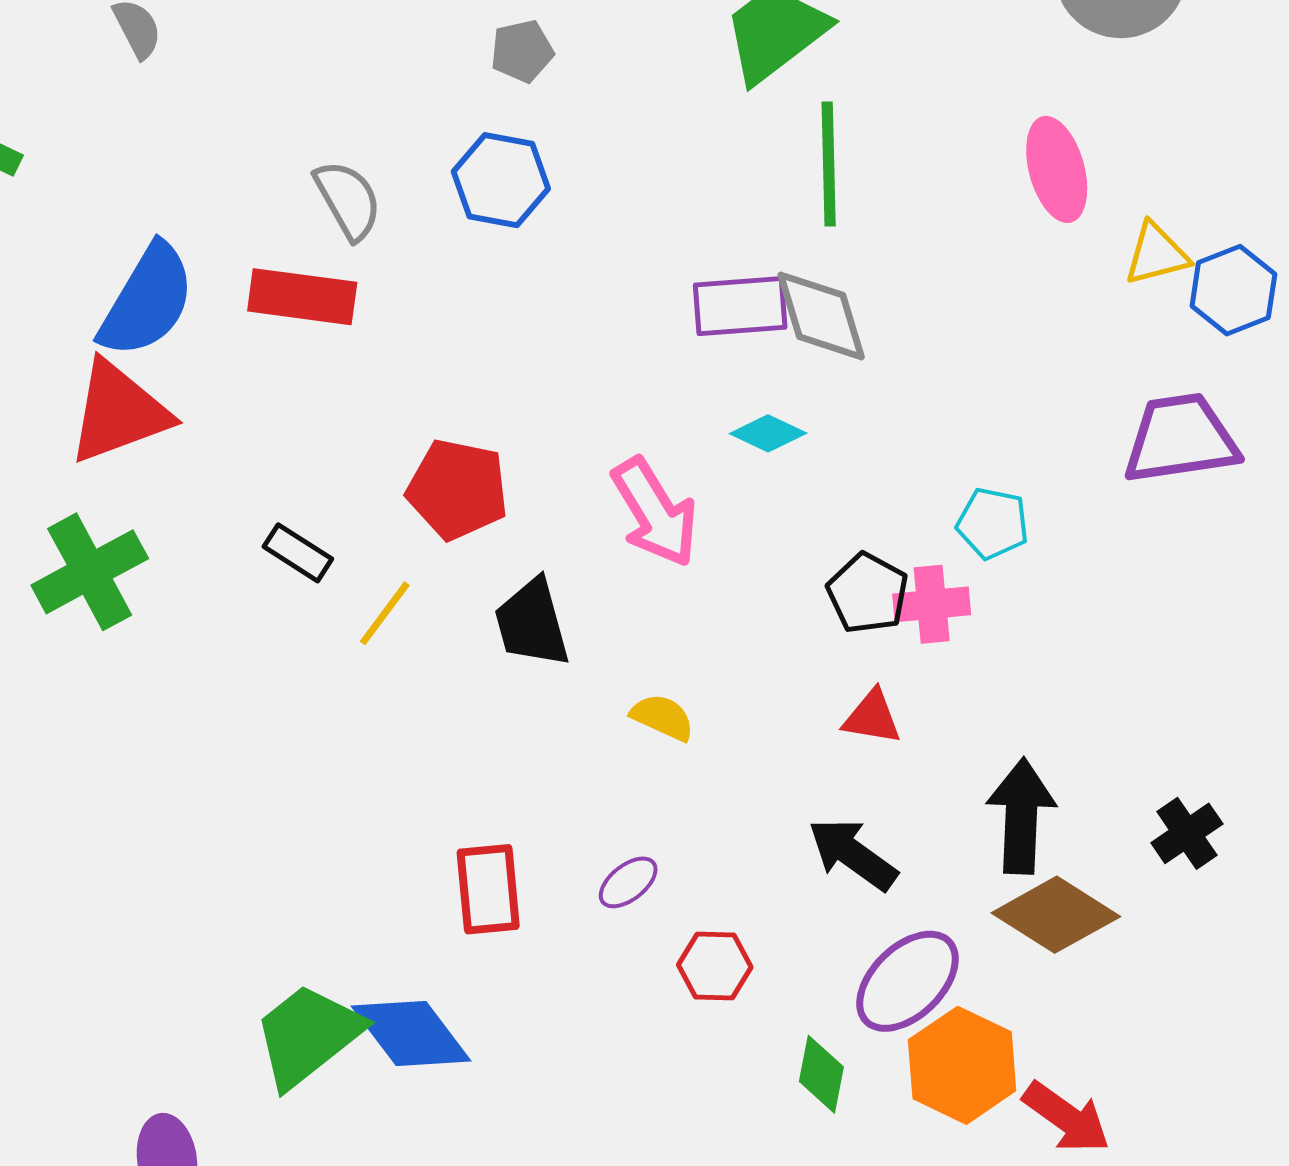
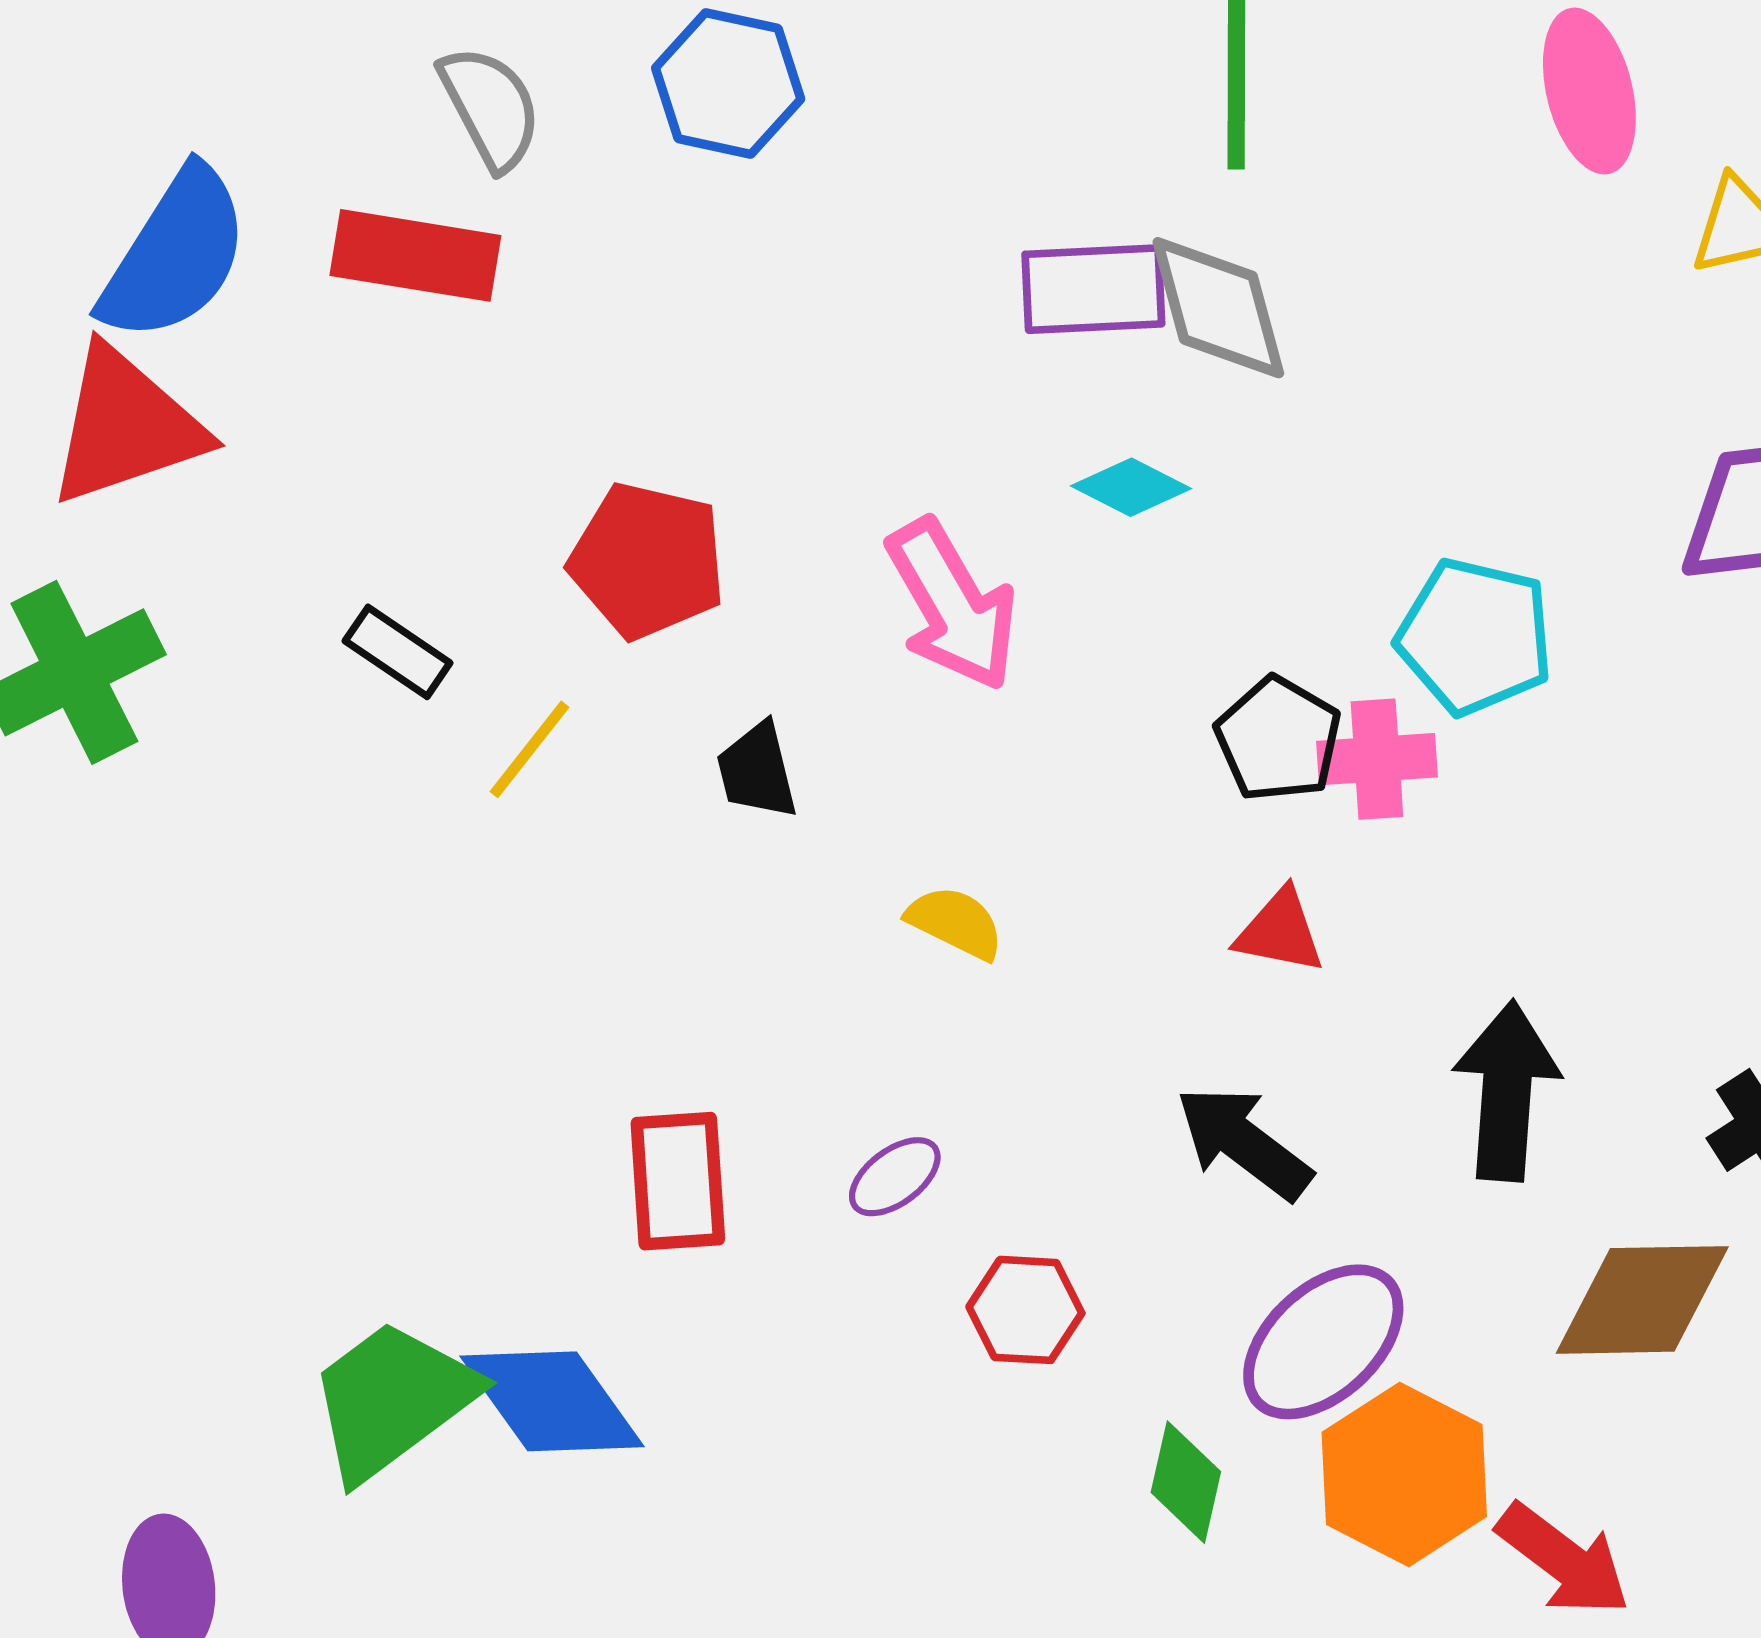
cyan pentagon: (993, 523) -> (1475, 636), size x1.4
black trapezoid: (532, 623) -> (757, 771), size x0.7
brown diamond: (1056, 915) -> (1642, 1300), moved, turned -35

